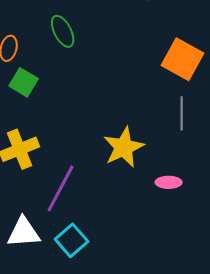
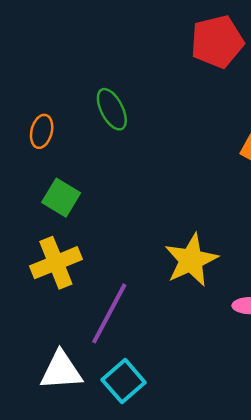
green square: (24, 82) -> (61, 198), moved

